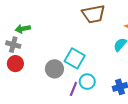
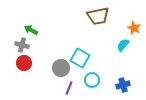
green arrow: (23, 29) -> (31, 30), turned 40
purple line: (73, 89) -> (69, 88), moved

